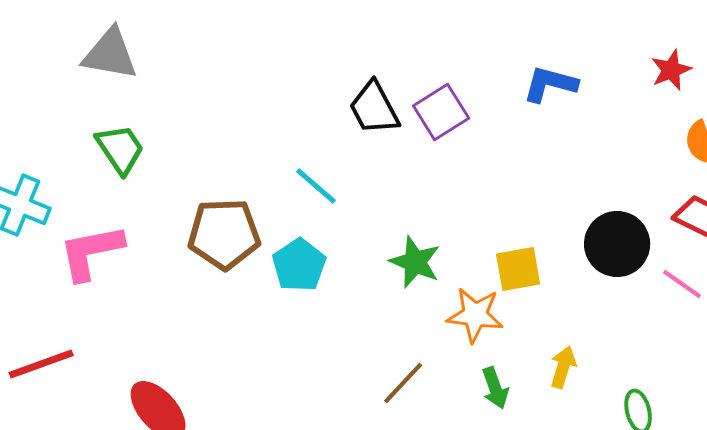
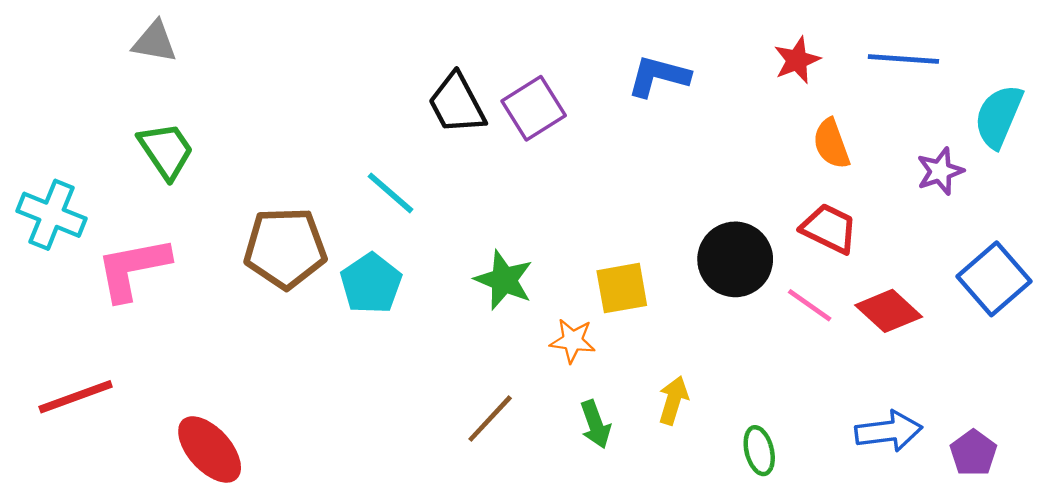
gray triangle: (110, 54) -> (155, 42), size x0.7
orange star: (475, 315) -> (573, 341), size x0.7

